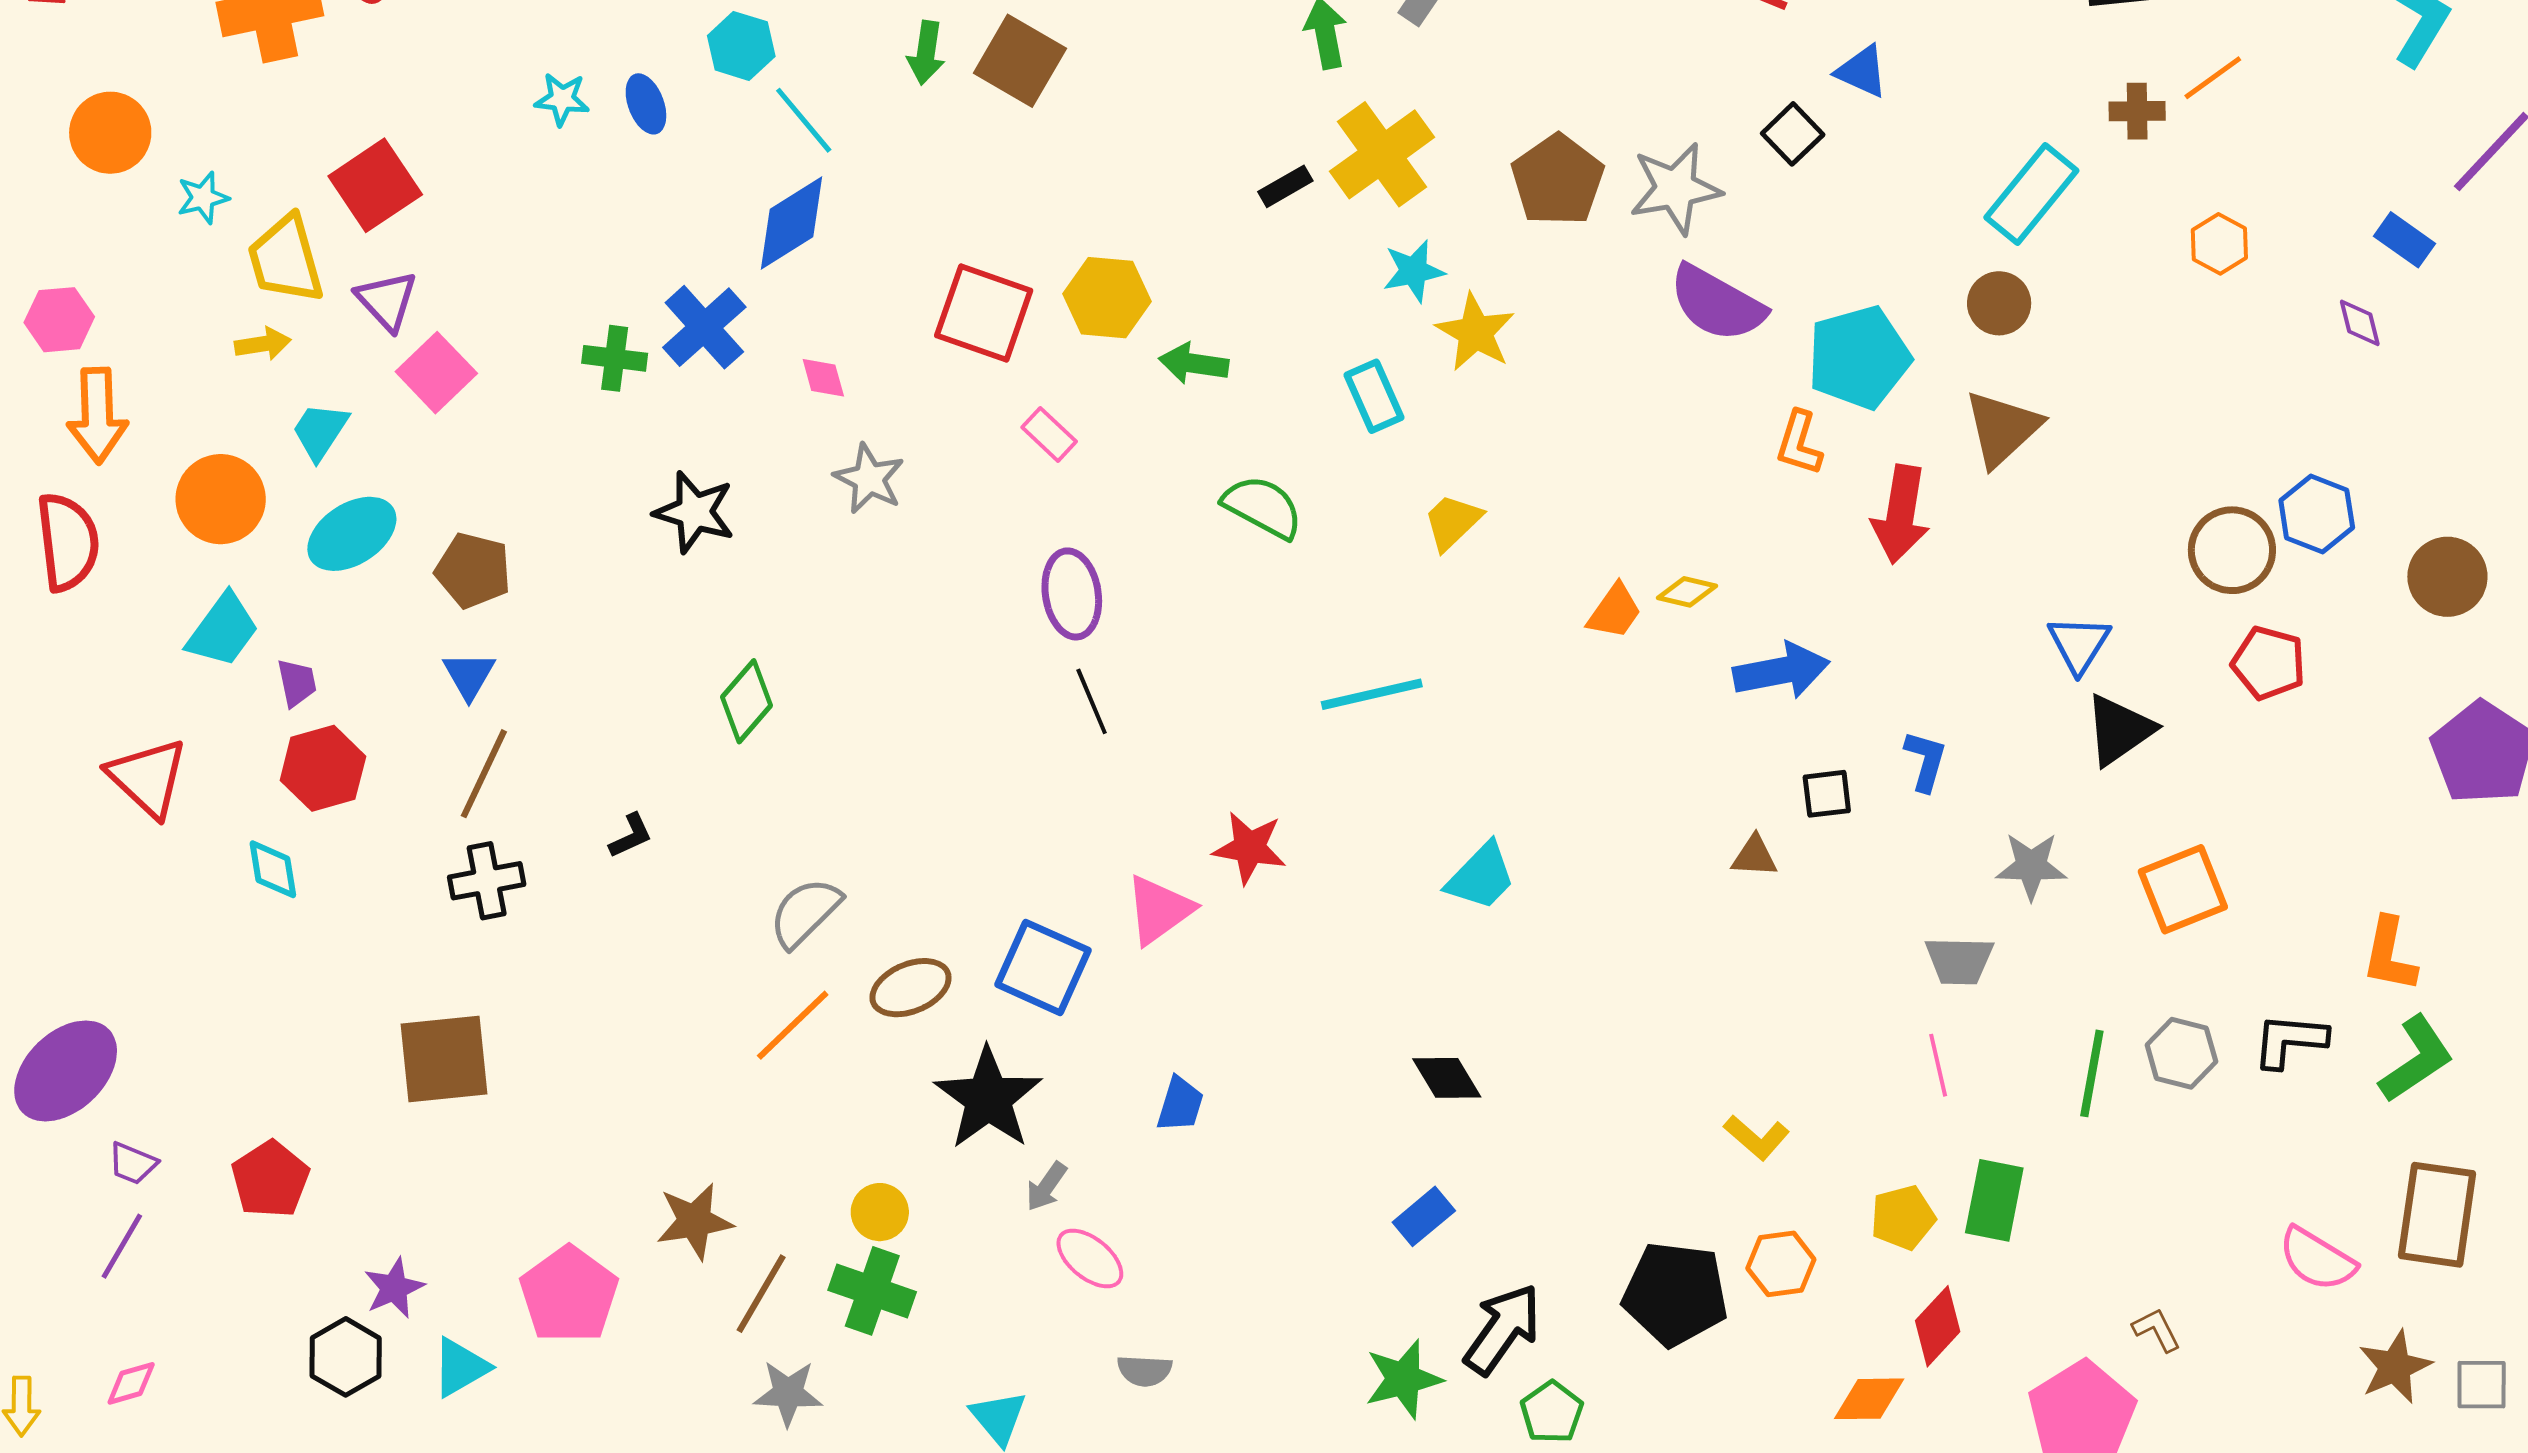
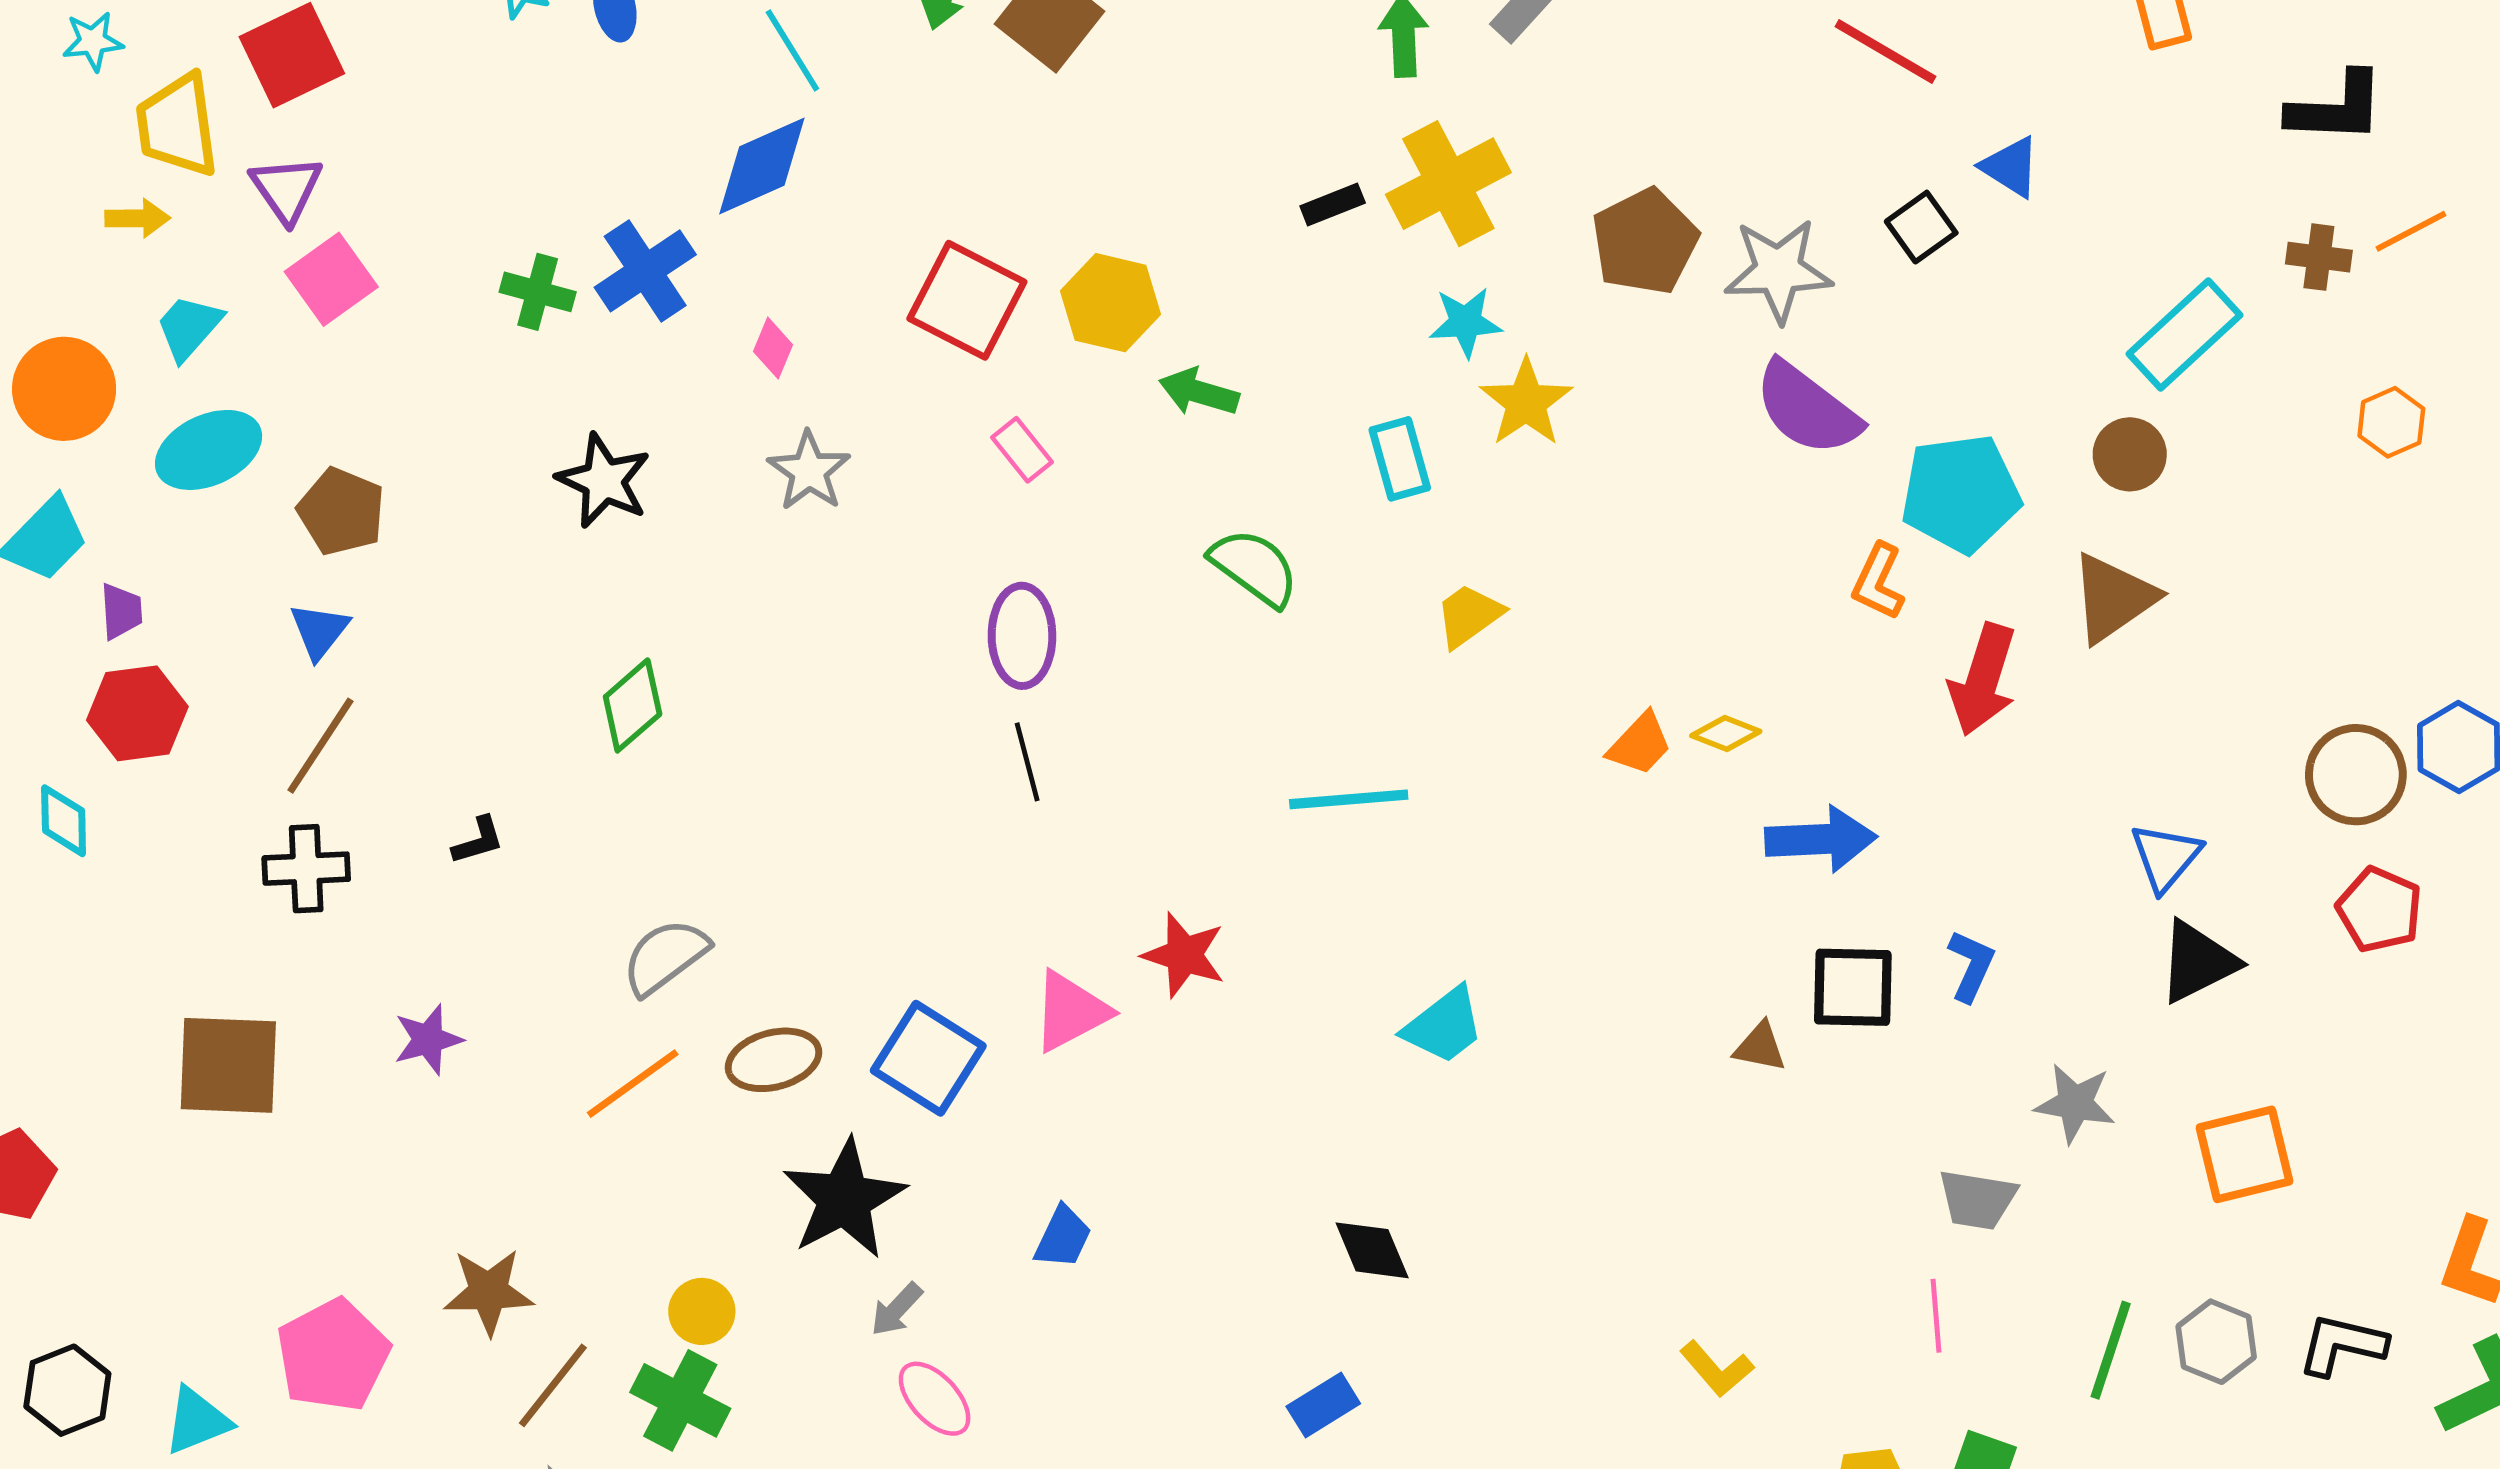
pink diamond: (823, 378) -> (773, 348), turned 30
black square: (1827, 794) -> (1853, 987), size x1.5
purple star: (394, 1288) -> (428, 1040), moved

